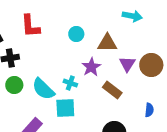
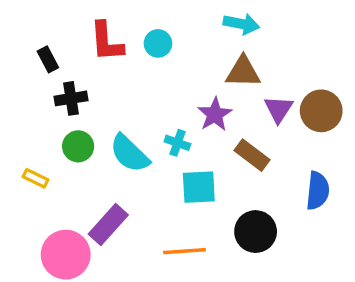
cyan arrow: (132, 16) -> (241, 24), moved
cyan circle: (76, 34) -> (158, 43), moved
cyan square: (65, 108) -> (199, 187), moved
blue semicircle: (149, 110) -> (318, 191), size x1.5

